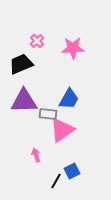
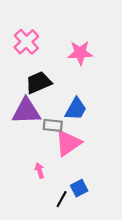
pink cross: (37, 41) -> (26, 42), moved, size x1.6
black trapezoid: (21, 64) -> (38, 82), moved

